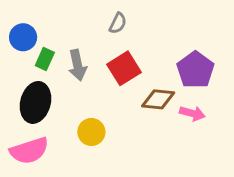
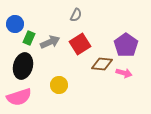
gray arrow: (77, 65) -> (50, 42), turned -102

